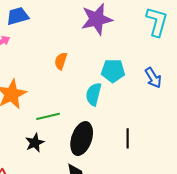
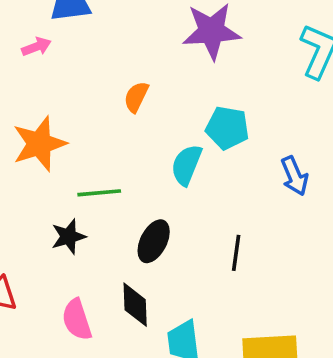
blue arrow: (153, 78) -> (295, 176), moved
black ellipse: (82, 139) -> (154, 241), size x0.7

